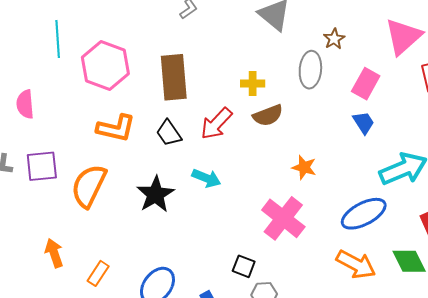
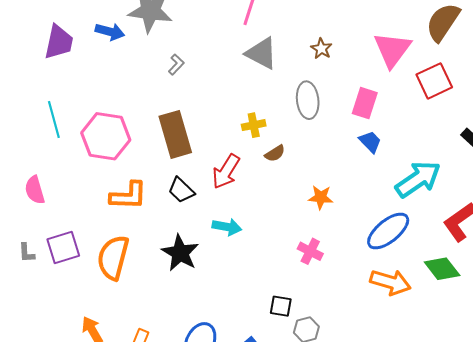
brown star: (334, 39) -> (321, 49), moved
brown semicircle: (268, 115) -> (275, 153), size x0.7
pink cross: (283, 218) -> (310, 251), size x0.6

